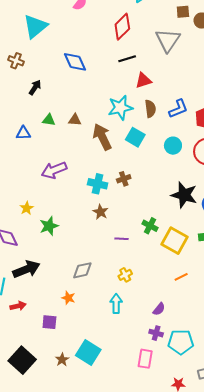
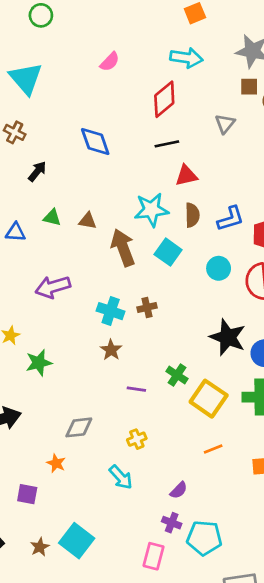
cyan triangle: (35, 26) -> (26, 78), moved, turned -36
gray triangle: (168, 40) -> (225, 124), size x0.6
cyan arrow: (116, 304) -> (121, 477), turned 132

